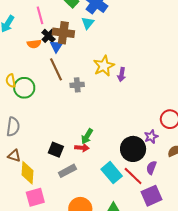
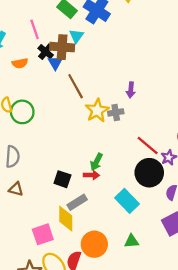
cyan triangle: (88, 23) -> (76, 36), moved
orange semicircle: (34, 44) -> (20, 63), moved
yellow star: (104, 66) -> (97, 111), moved
brown line: (56, 69) -> (76, 86), moved
gray cross: (77, 85) -> (116, 112), moved
yellow diamond: (27, 173) -> (66, 219), moved
red line: (133, 176) -> (148, 146), moved

